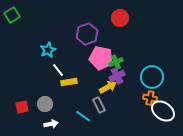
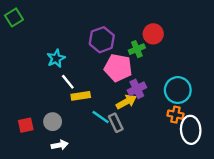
red circle: (120, 18) -> (153, 34), moved
green cross: (116, 62) -> (137, 49), moved
white ellipse: (163, 111) -> (191, 130), turned 50
cyan line: (83, 116) -> (101, 117), moved

